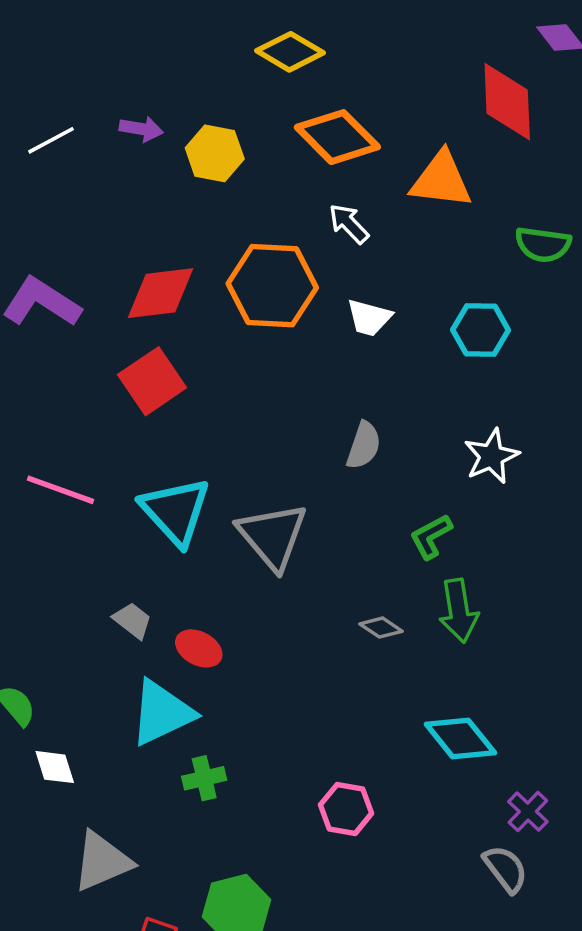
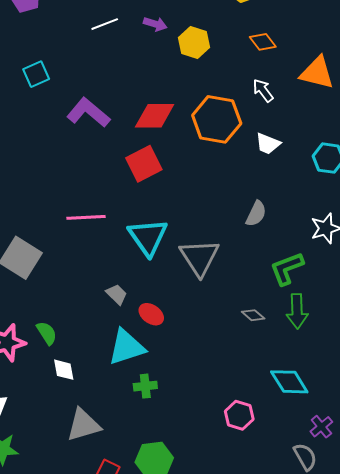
orange diamond: (337, 137) -> (263, 42), size x0.6
pink line: (61, 490) -> (86, 217), turned -30
green L-shape: (431, 536) -> (287, 268), size x1.4
pink hexagon: (346, 809) -> (239, 415), moved

